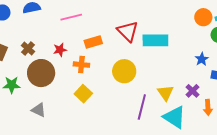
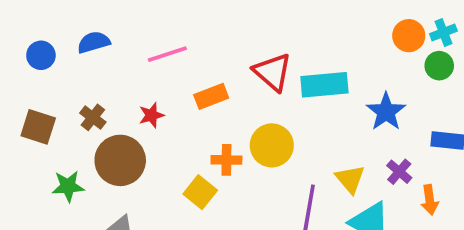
blue star: (202, 59) -> (386, 112), moved, size x1.5
orange cross: (81, 65) -> (226, 160), moved

